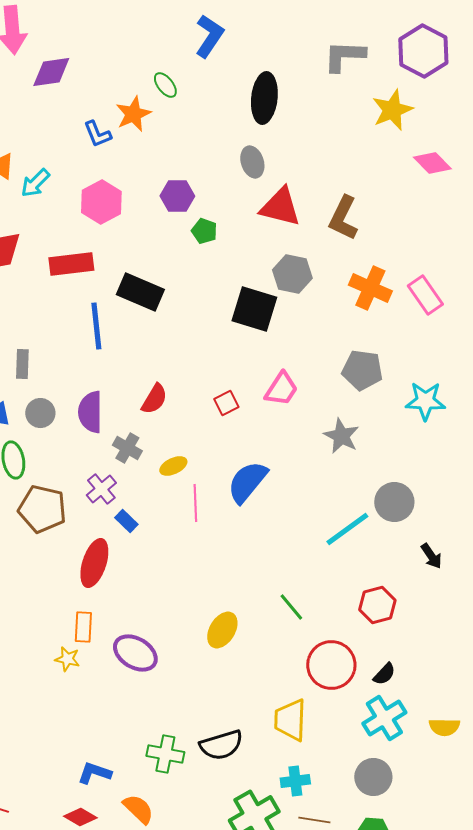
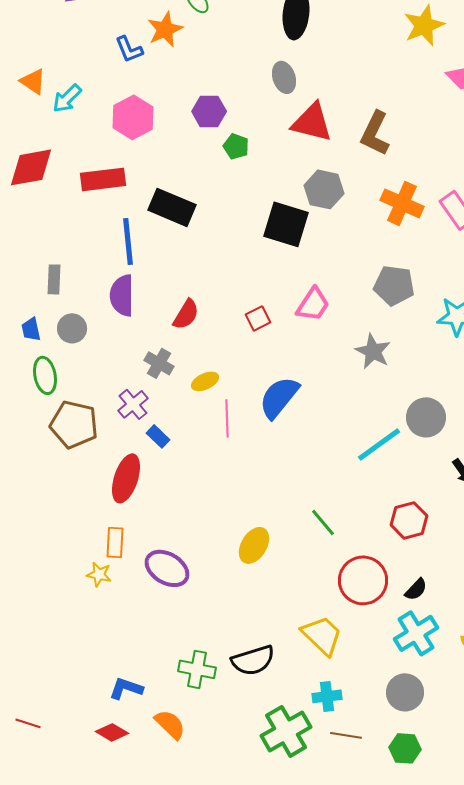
purple semicircle: (90, 412) -> (122, 295), moved
yellow trapezoid: (290, 720) -> (322, 635), turned 132

